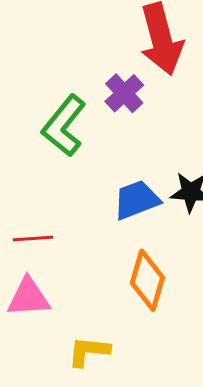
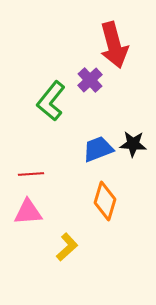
yellow L-shape: (89, 351) -> (67, 247), turned 132

